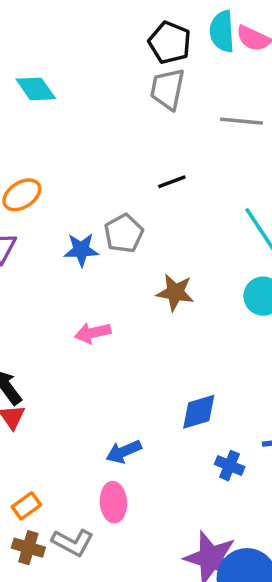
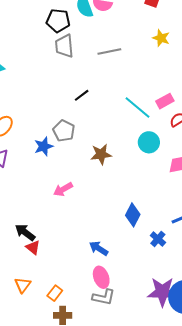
blue diamond: (199, 412) -> (133, 215), turned -30
blue arrow: (124, 452) -> (99, 248), turned 72
blue cross: (230, 466) -> (158, 239), turned 35
gray L-shape: (73, 542) -> (104, 297), moved

